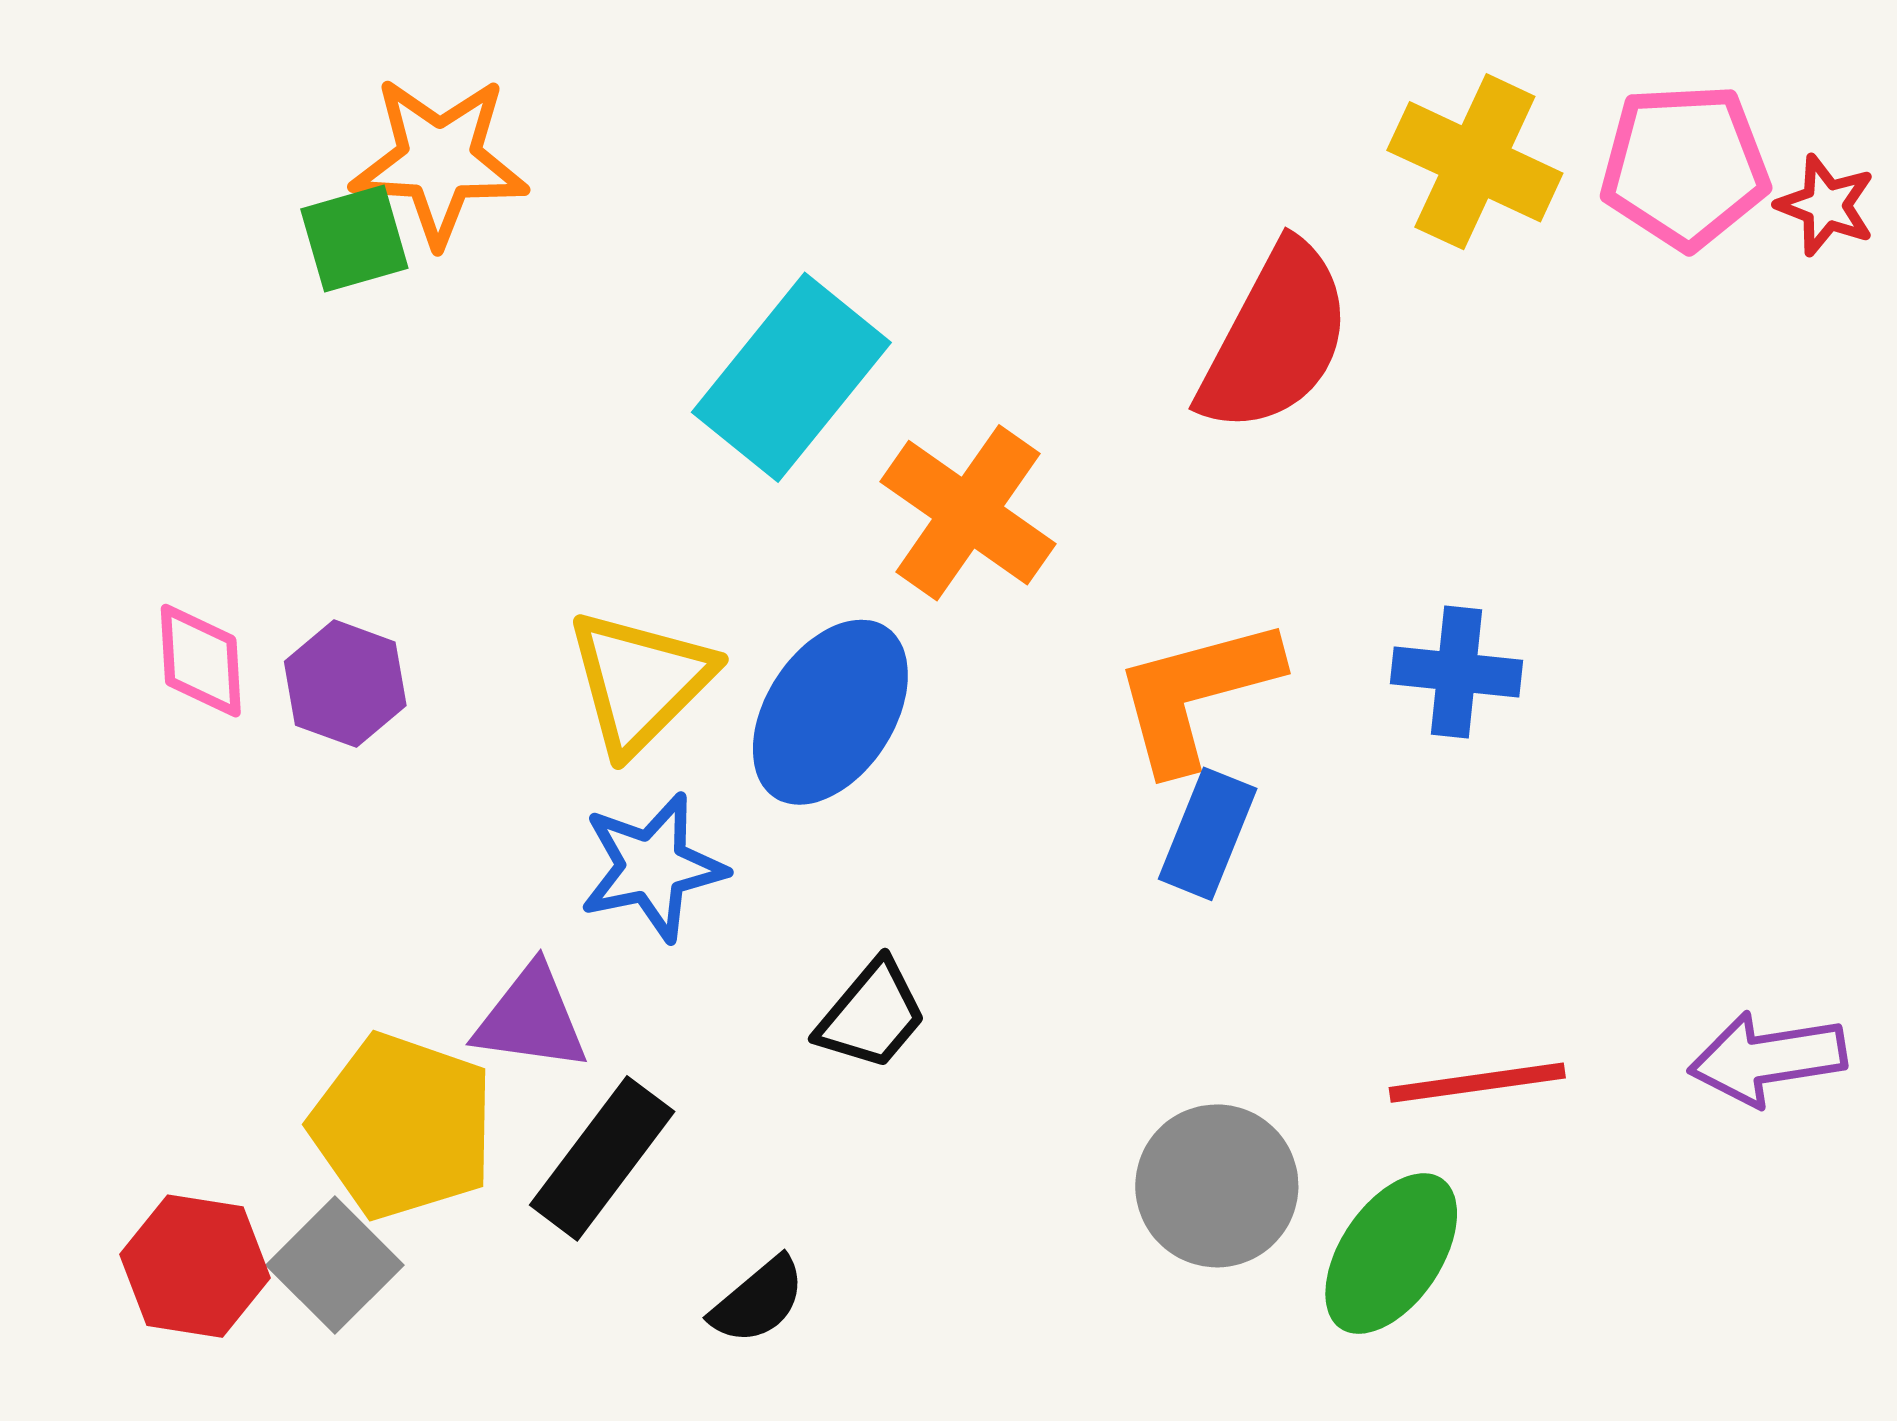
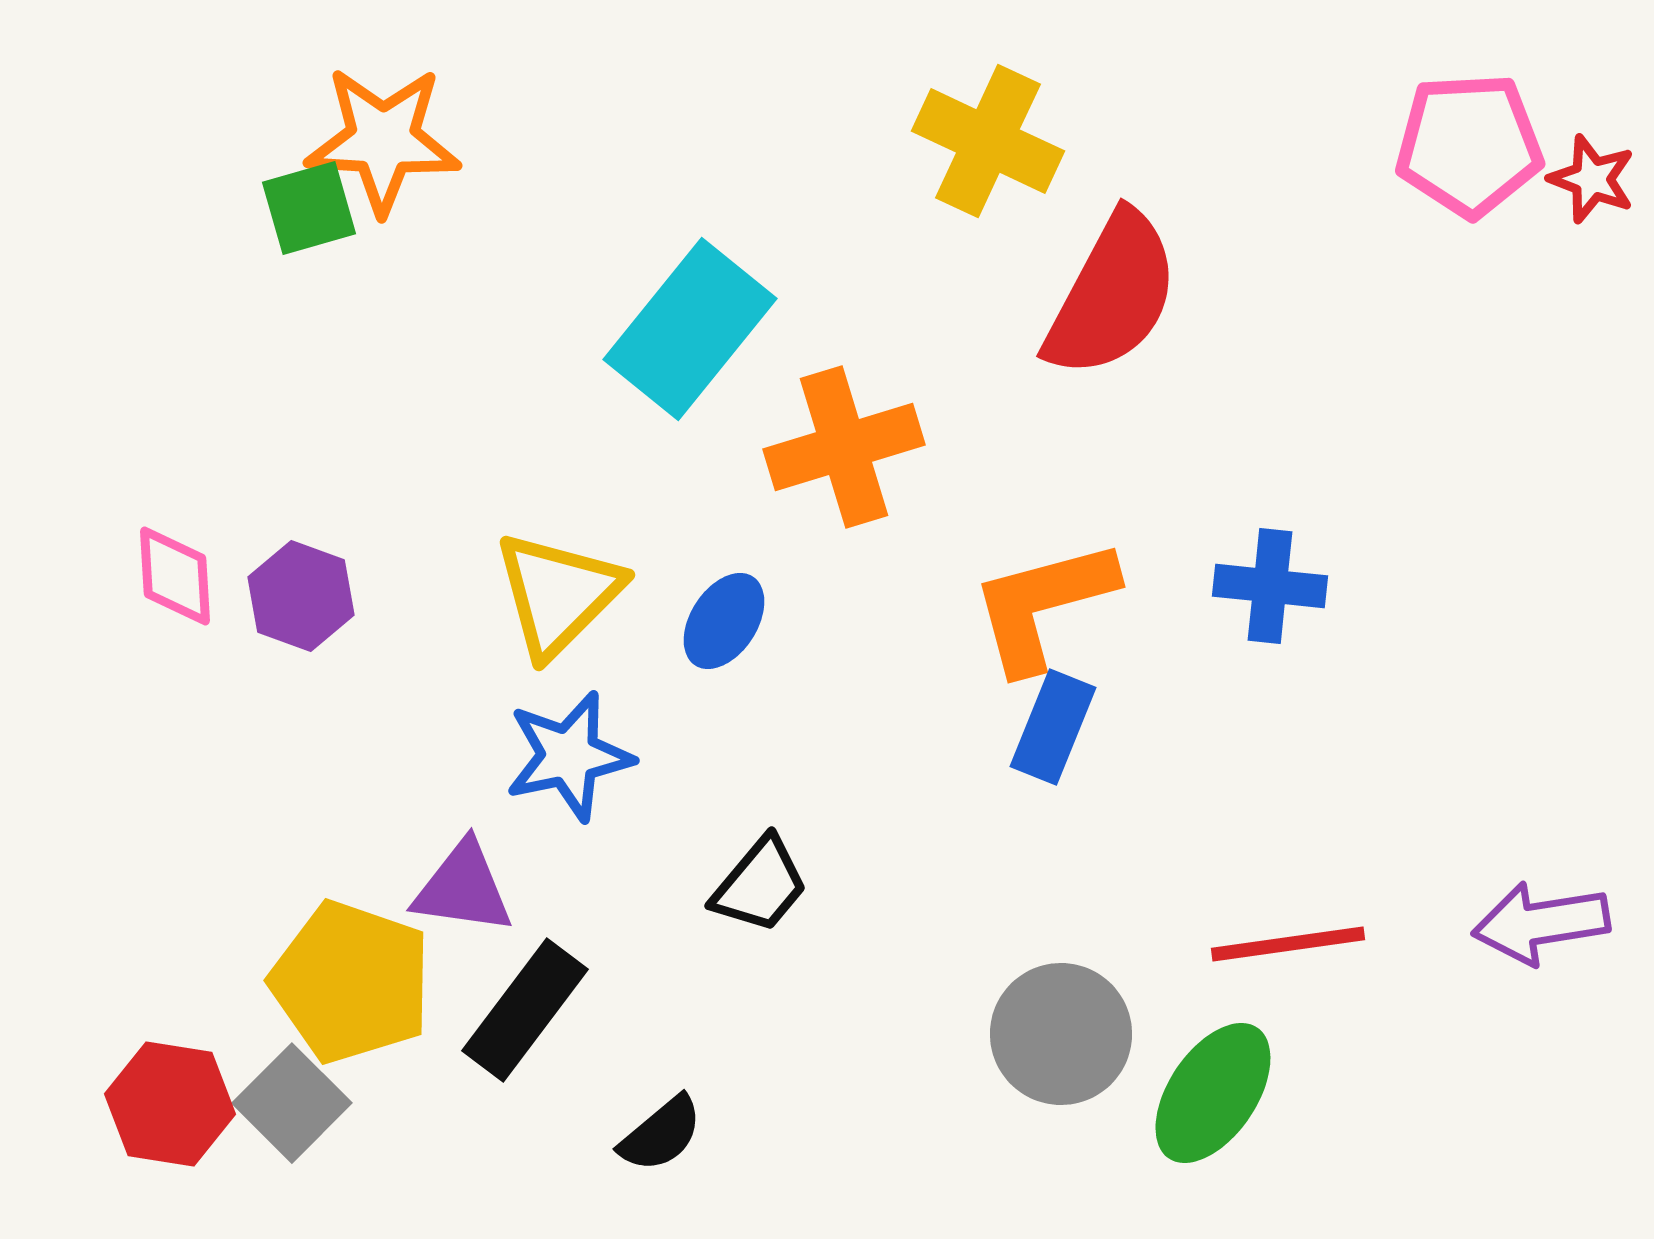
yellow cross: (1475, 162) -> (988, 141), moved
orange cross: (968, 513) -> (844, 447), turned 38
blue ellipse: (830, 712) -> (724, 621), size x0.6

